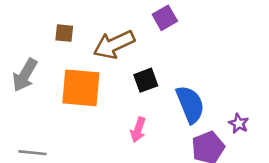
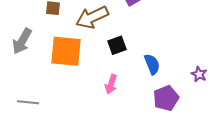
blue semicircle: (190, 104) -> (152, 64), size x0.7
purple star: (239, 123) -> (199, 74), moved

